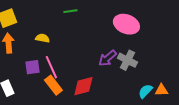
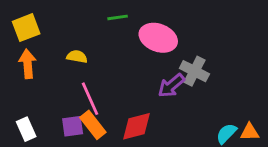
pink ellipse: (126, 24) -> (158, 38), moved
gray cross: (127, 60) -> (194, 71), moved
purple square: (32, 67) -> (73, 126), moved

